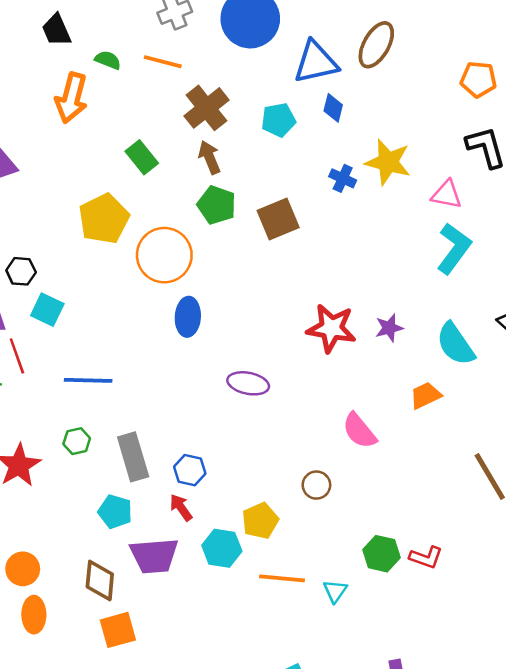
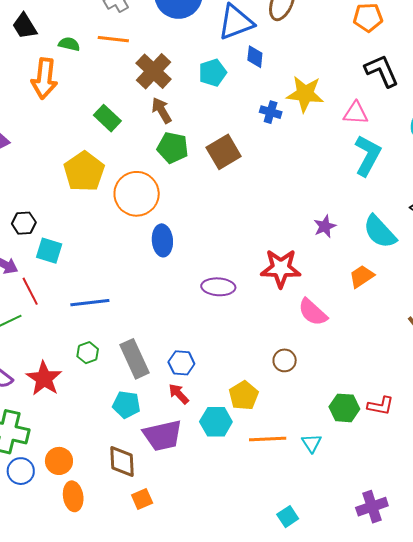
red star: (331, 328) -> (281, 268), moved
orange square: (118, 630) -> (142, 499), size x0.7

